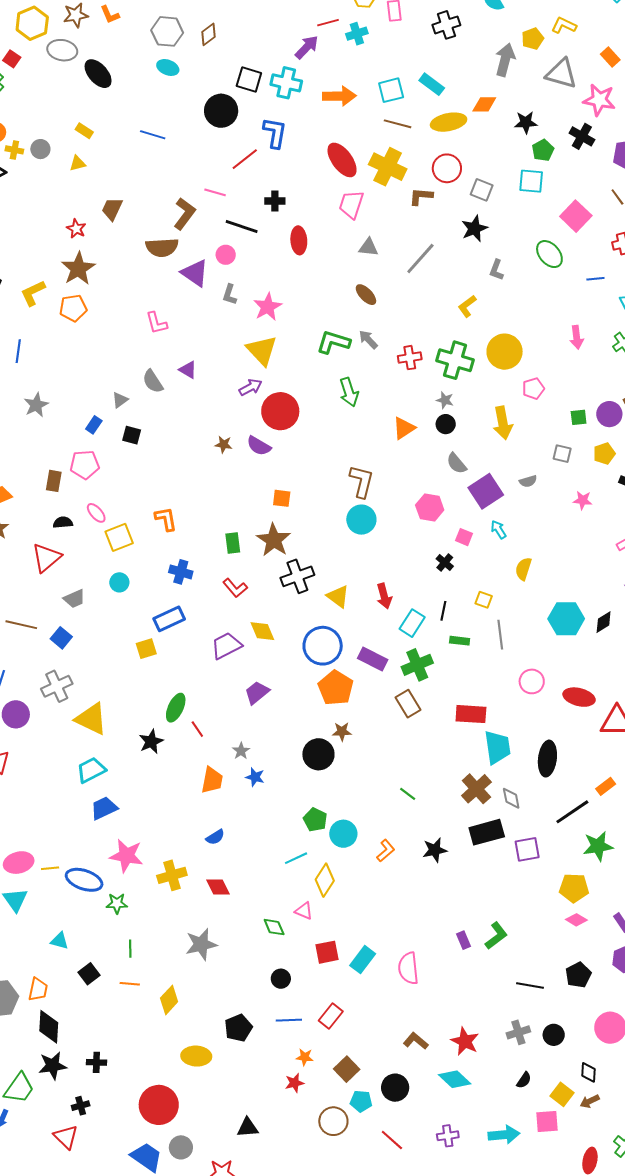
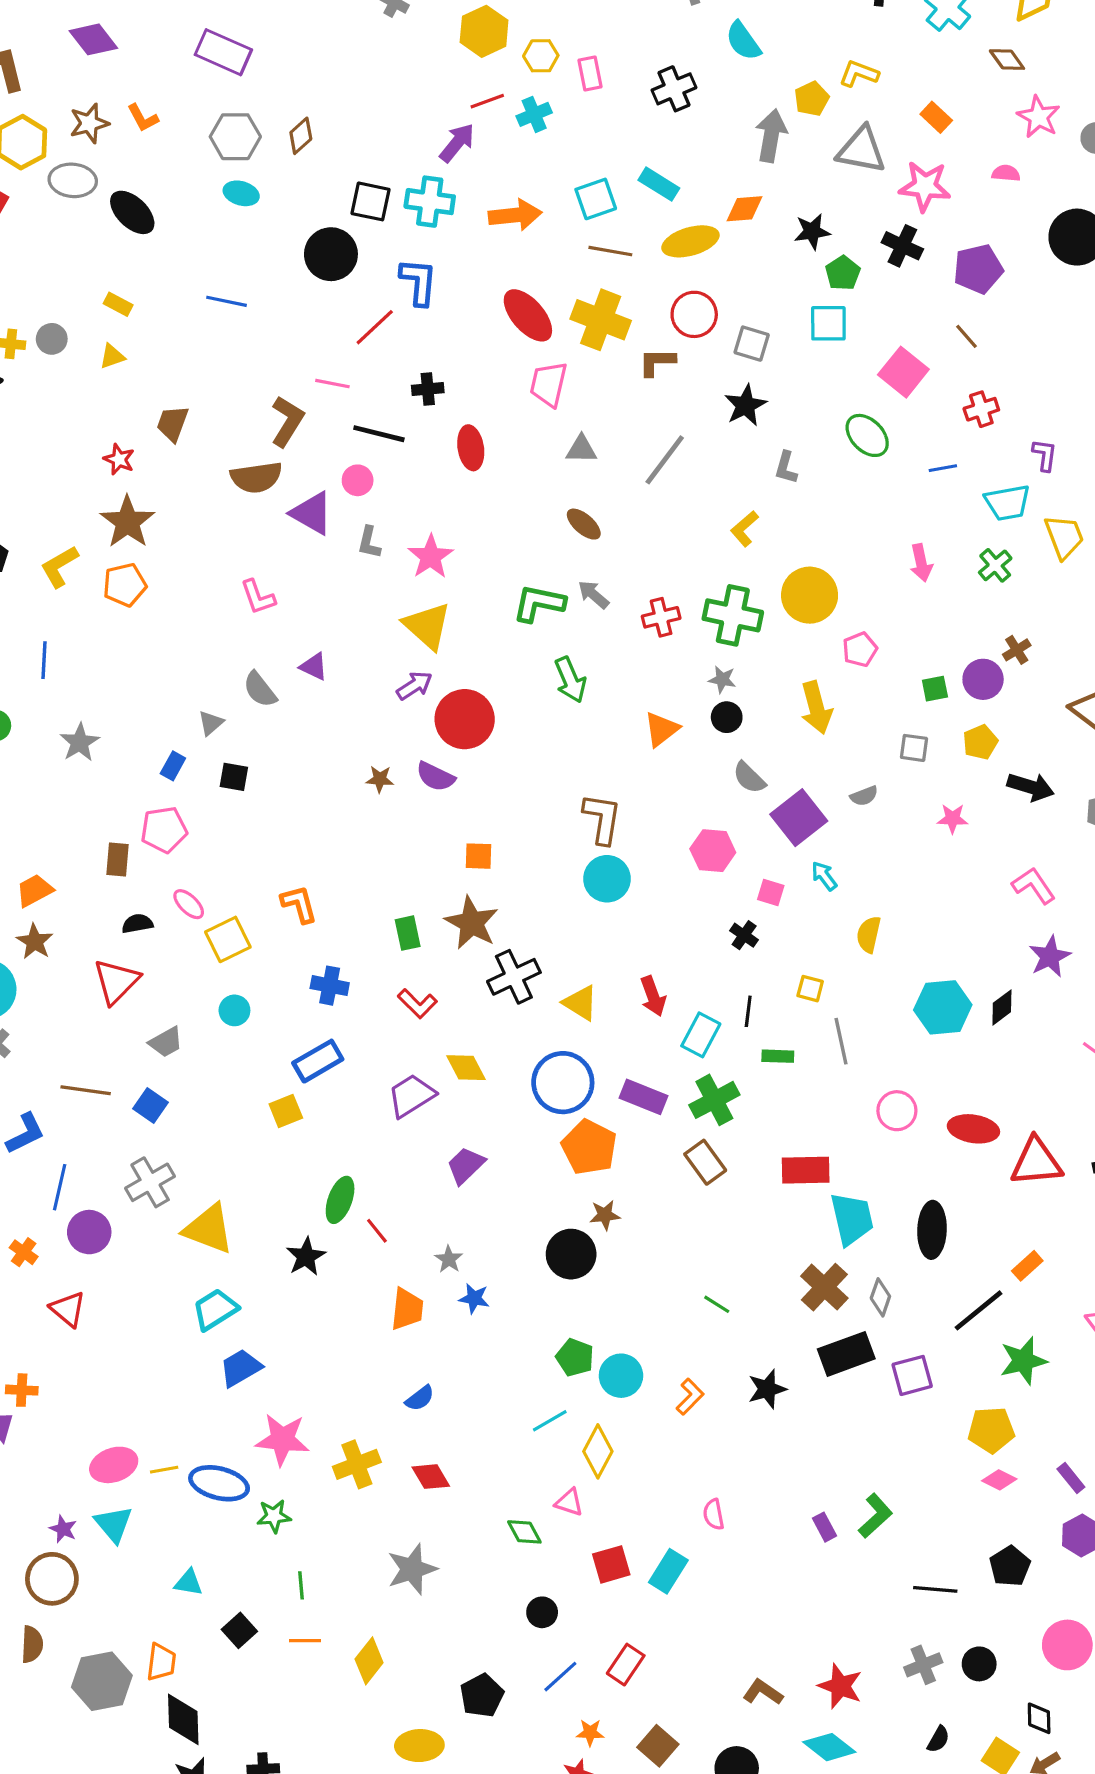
gray diamond: (511, 798) -> (880, 1297), turned 35
pink semicircle: (408, 968) -> (714, 1514), moved, size x0.6
blue line: (289, 1020) -> (560, 1677), turned -35

